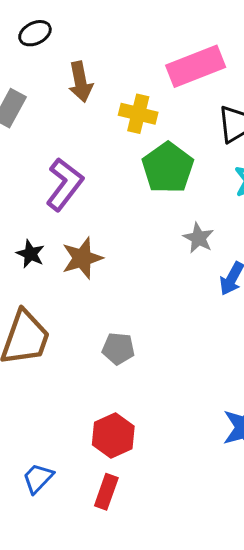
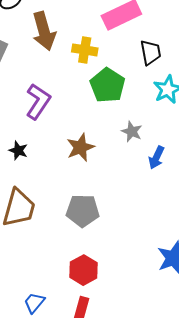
brown arrow: (80, 82) -> (44, 31), size x1.4
brown star: (82, 258) -> (80, 147), moved
gray pentagon: (118, 349) -> (83, 211), size x1.5

